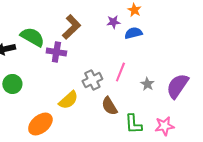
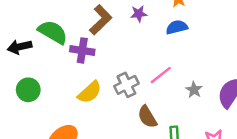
purple star: (113, 22) -> (139, 14), moved
pink line: (120, 72) -> (161, 75), turned 30
yellow semicircle: (68, 100) -> (90, 92), moved

